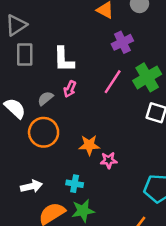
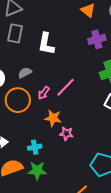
pink line: (113, 82) -> (65, 87), moved
pink arrow: (70, 89) -> (44, 93), moved
cyan cross: (75, 184) -> (35, 147), turned -32

